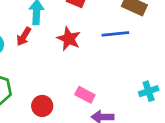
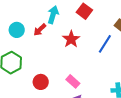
blue line: (115, 34) -> (105, 44), turned -66

